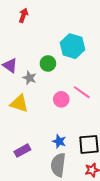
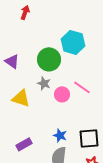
green circle: (48, 63) -> (49, 59), size x1.5
gray star: (30, 78) -> (44, 83), moved

